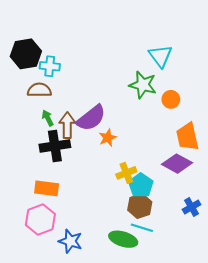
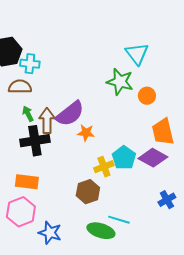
orange star: (108, 138) -> (86, 133), turned 30
cyan pentagon: (141, 185) -> (124, 158), moved
brown hexagon: (140, 206) -> (88, 192), moved

